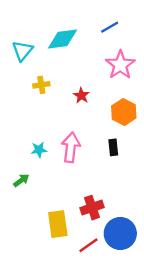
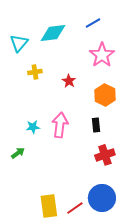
red cross: (92, 208) -> (105, 155), moved
yellow rectangle: (58, 224) -> (49, 206), moved

